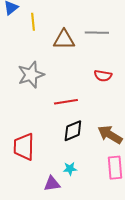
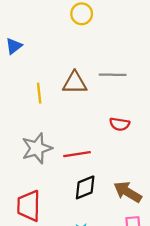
yellow line: (33, 22) -> (39, 93), moved
gray star: (31, 75) -> (37, 148), moved

